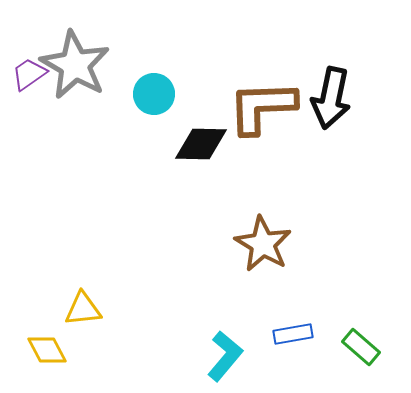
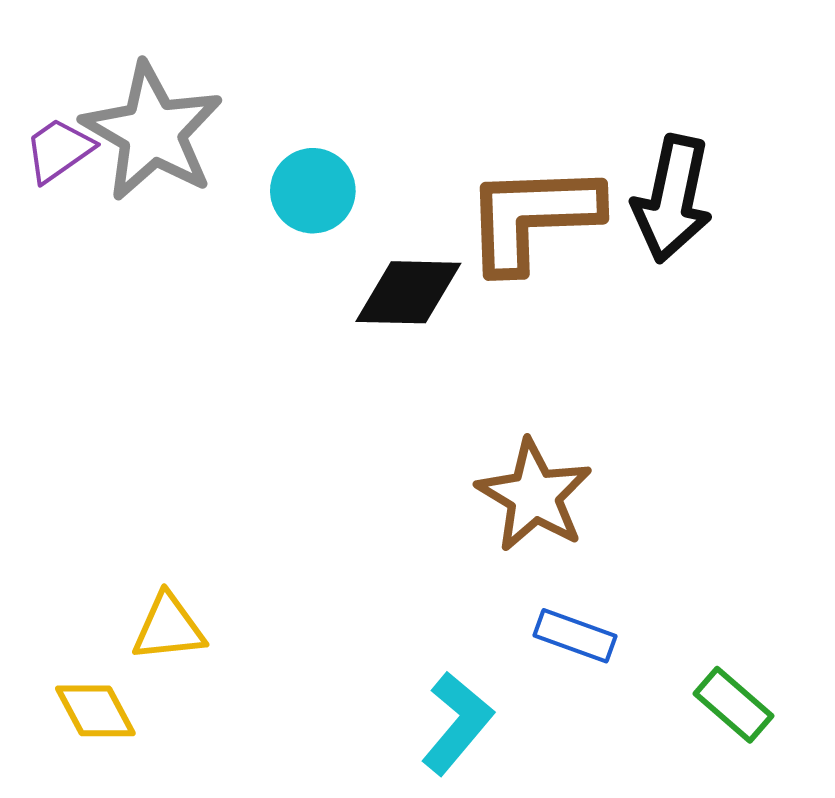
blue rectangle: (293, 334) -> (575, 636), moved, turned 30

